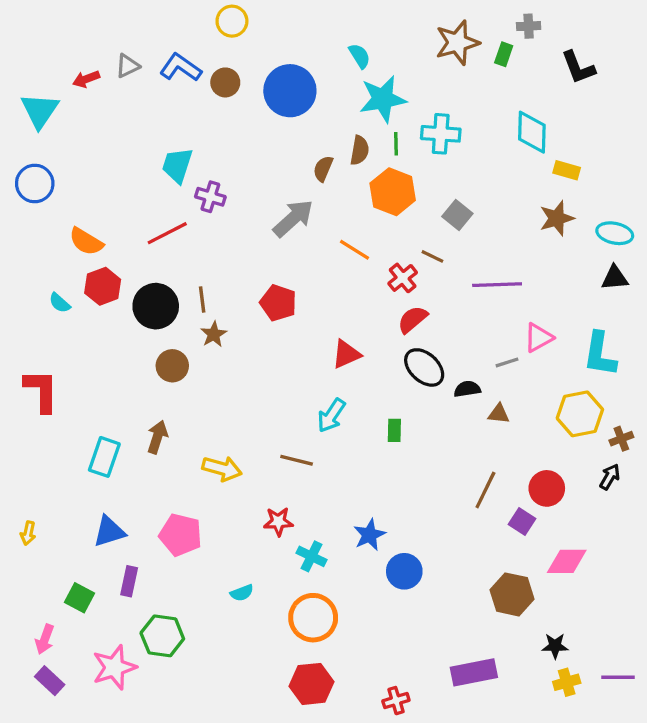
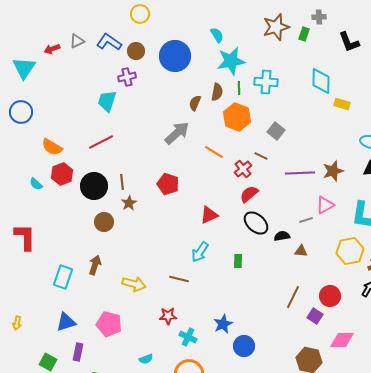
purple cross: (210, 197) -> (127, 77), moved, turned -30
brown star: (557, 218) -> (333, 171), moved

